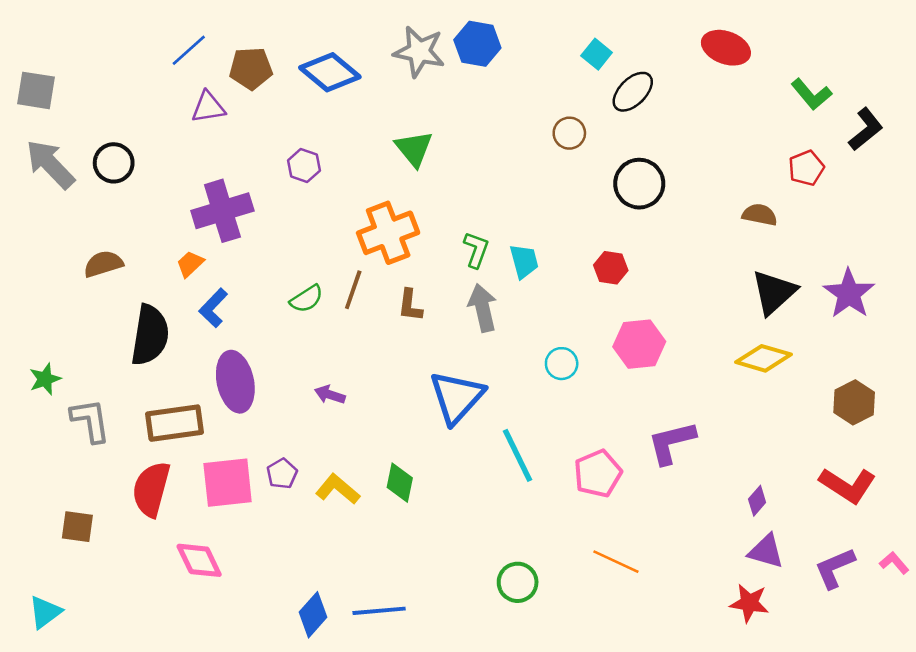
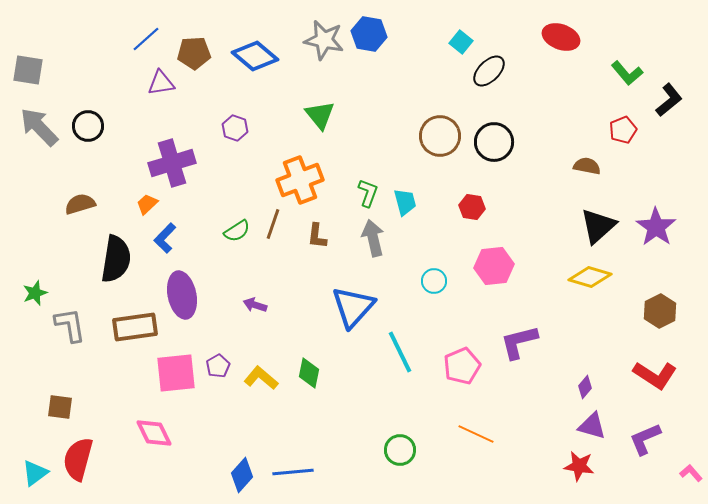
brown circle: (569, 133) -> (440, 136), moved, size x1.6
red semicircle: (151, 489) -> (78, 459), moved
pink L-shape: (894, 563) -> (691, 473), moved

